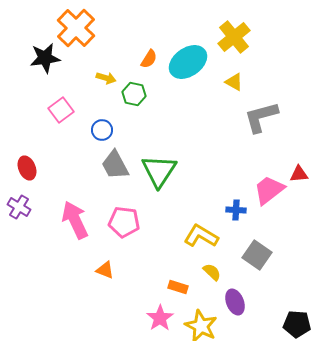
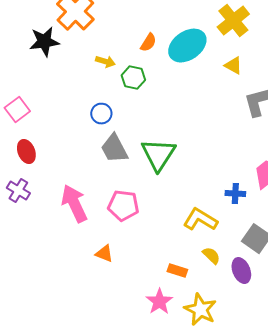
pink square: (61, 110) -> (17, 110), moved
purple ellipse: (235, 302) -> (241, 271), moved

